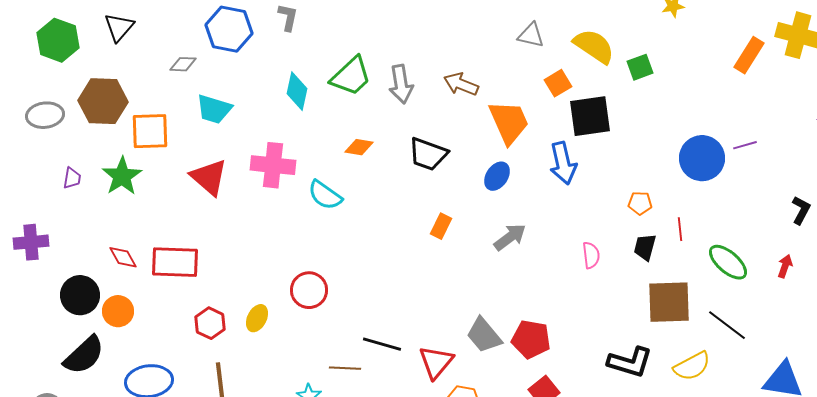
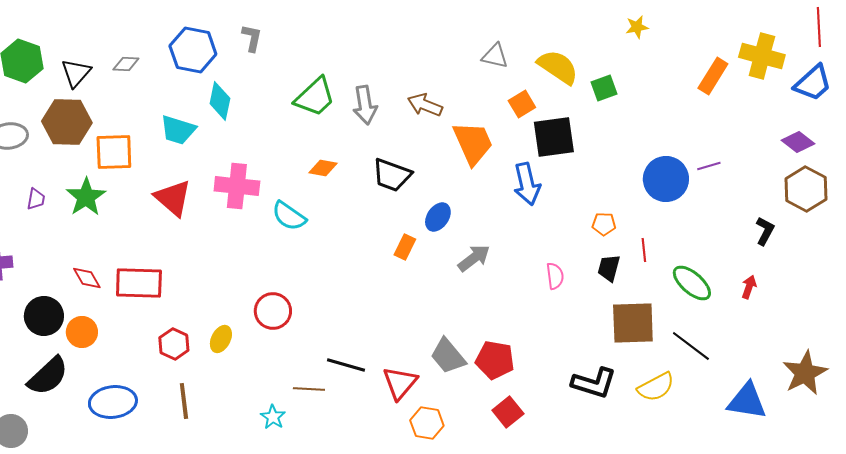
black triangle: (119, 27) -> (76, 73), moved
gray diamond: (183, 64) -> (126, 64), moved
cyan diamond: (297, 91) -> (220, 101), moved
blue ellipse: (497, 176) -> (438, 217), moved

